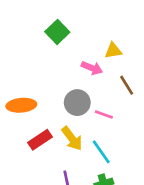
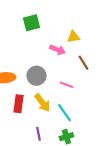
green square: (57, 32) -> (31, 23), turned 30
gray circle: (77, 103) -> (36, 76), moved
red rectangle: (40, 140) -> (18, 104), turned -48

